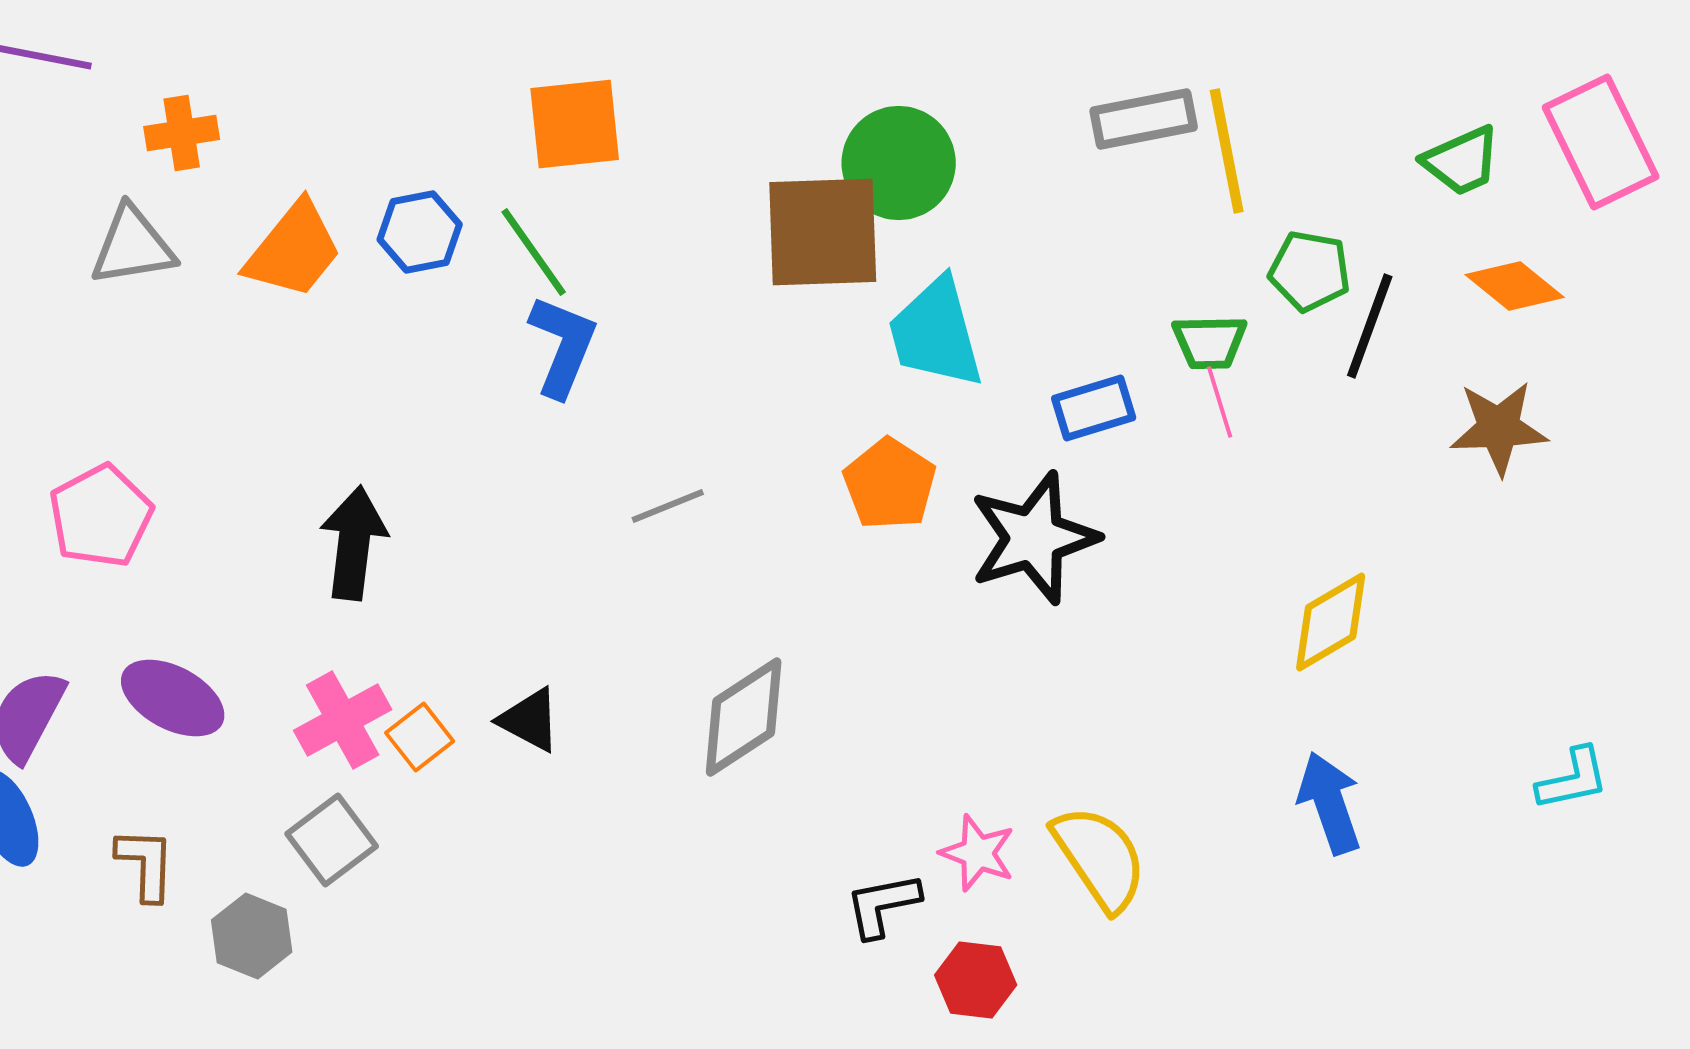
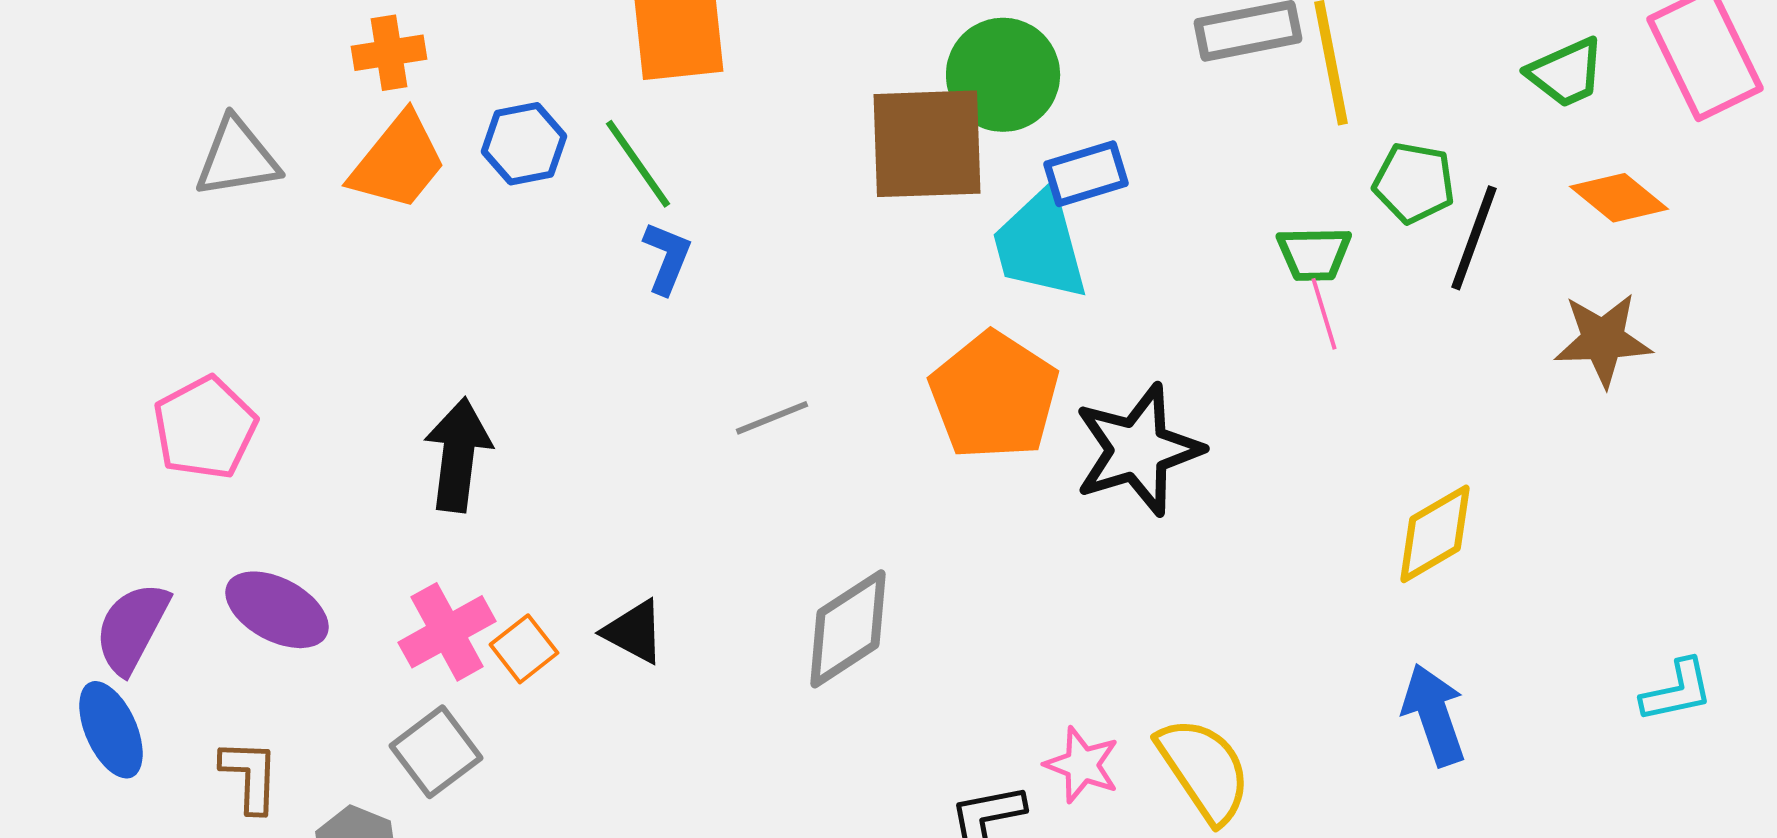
orange cross: (182, 133) -> (389, 53), moved
blue L-shape: (563, 346) -> (667, 258), size x0.7
blue rectangle: (1094, 408) -> (1086, 174), moved
orange pentagon: (890, 484) -> (994, 396), size x1.4

